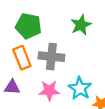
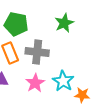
pink star: (49, 91) -> (35, 83), turned -30

